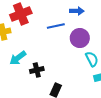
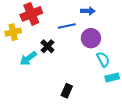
black cross: (37, 70) -> (47, 46), moved, turned -32

